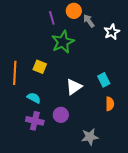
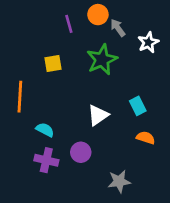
green star: (63, 42) -> (102, 60), moved
yellow square: (40, 67) -> (53, 64), moved, turned -32
orange semicircle: (110, 104) -> (146, 138), turned -72

